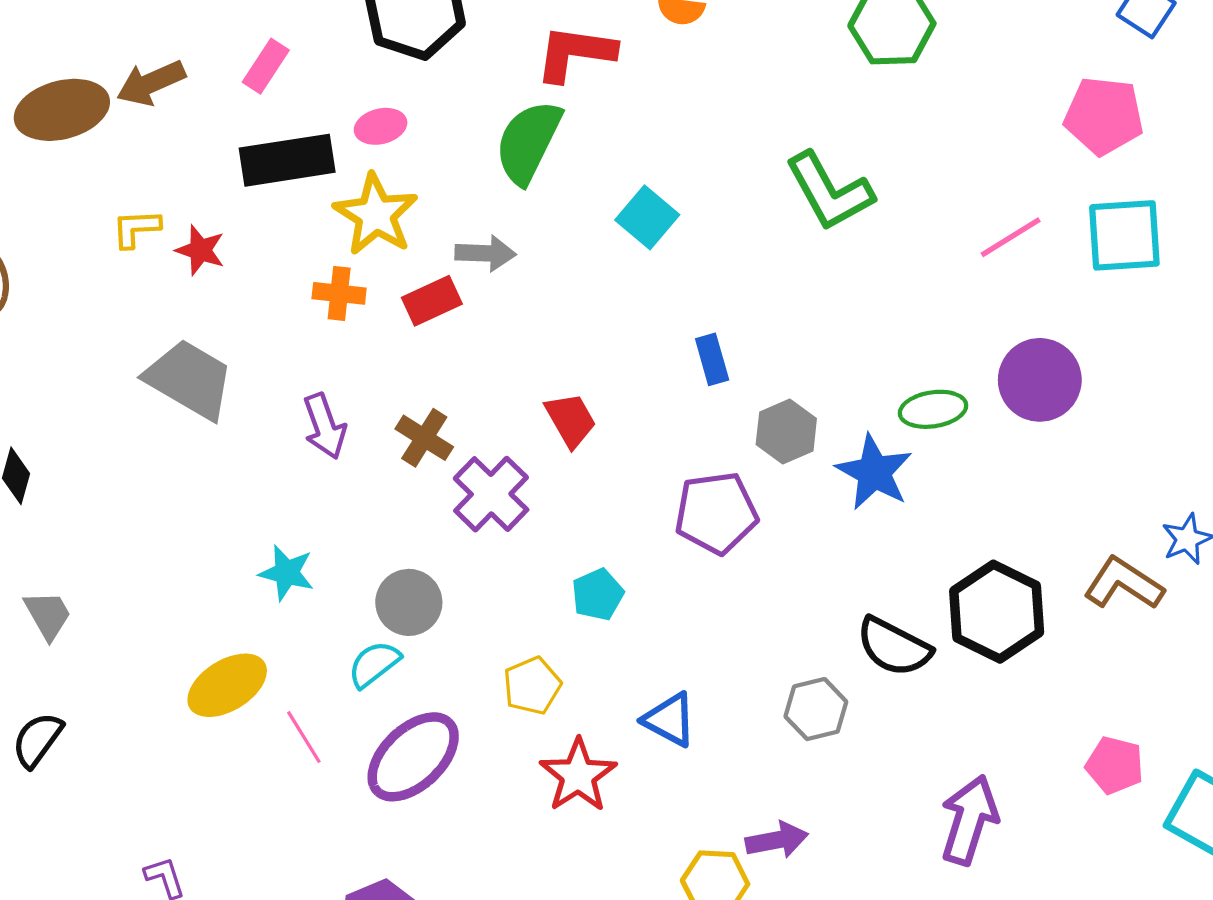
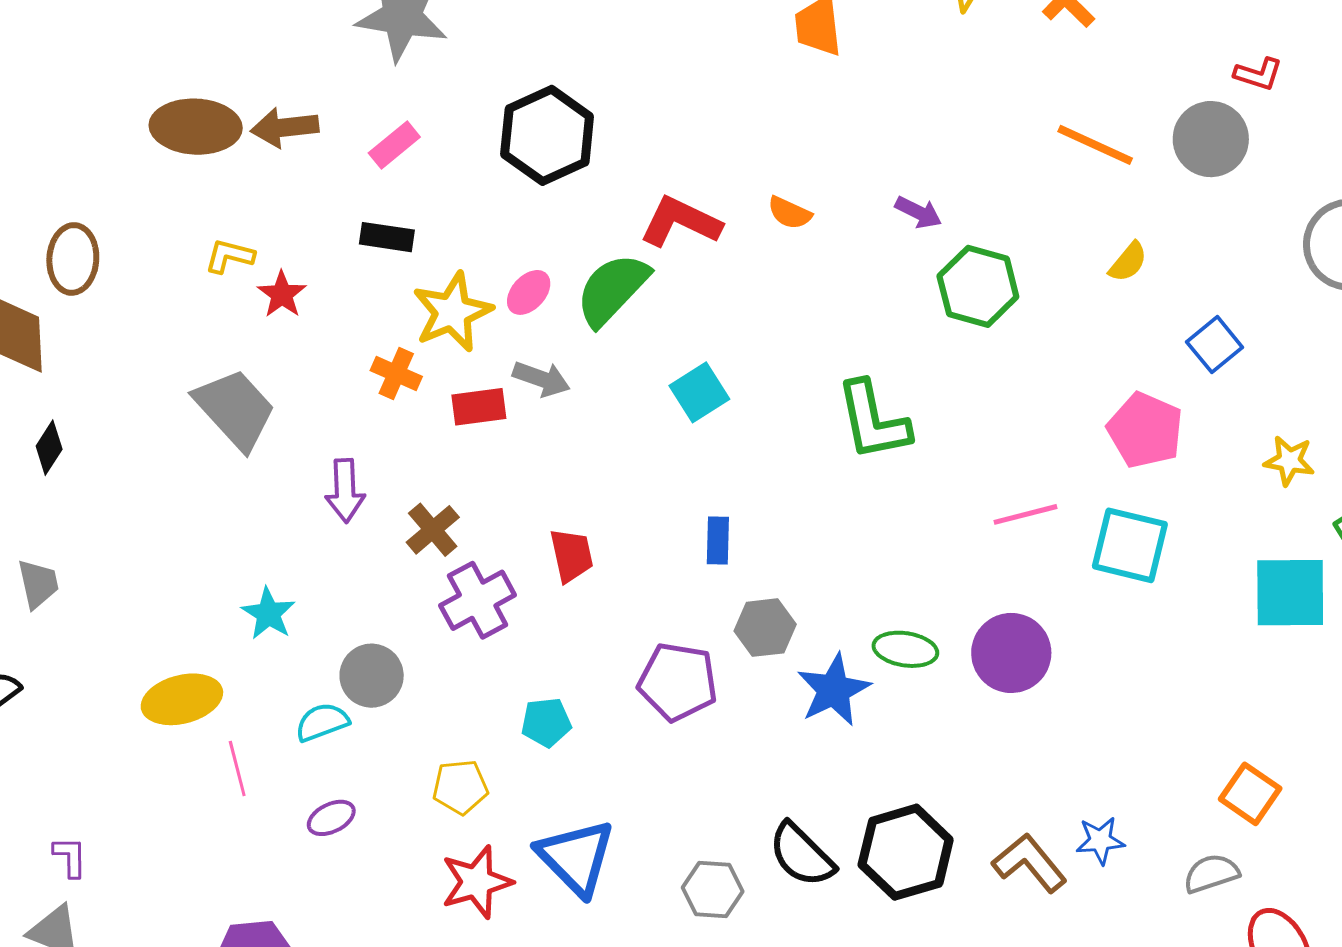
pink ellipse: (381, 126) -> (529, 292), moved, turned -51
black rectangle: (287, 160) -> (387, 237), size x0.6
blue triangle: (670, 720) -> (576, 857), size x1.5
purple ellipse: (413, 757) -> (331, 818), size x0.5

